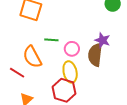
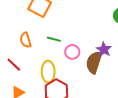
orange semicircle: (32, 57) -> (25, 40), moved, size x0.7
yellow ellipse: (70, 72) -> (48, 72), moved

